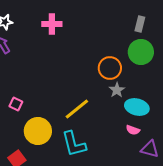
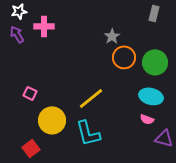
pink cross: (52, 24) -> (44, 26), moved
green circle: (141, 52) -> (155, 62), moved
gray star: (117, 90) -> (112, 36), moved

